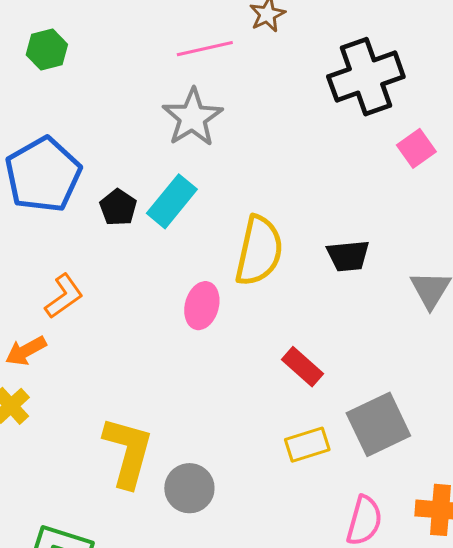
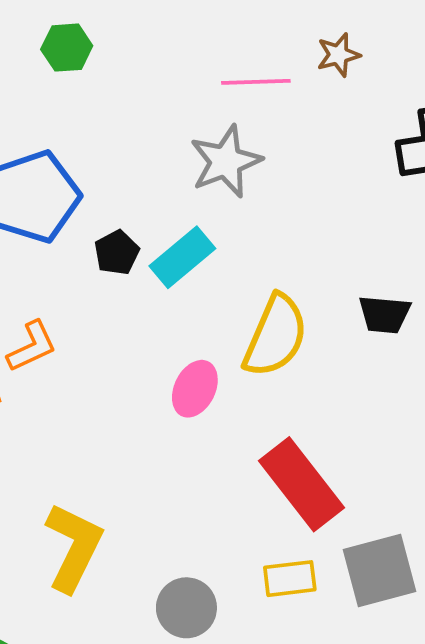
black trapezoid: (348, 256) -> (384, 314), moved
red rectangle: (302, 367) -> (301, 484), size x1.8
gray circle: (189, 488) -> (186, 608), moved

